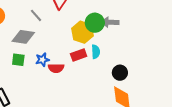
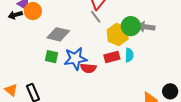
gray line: (36, 15) -> (96, 17), moved
blue star: (42, 60) -> (75, 59), size x1.6
black circle: (120, 73) -> (170, 91), moved

